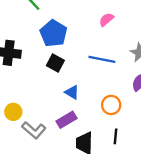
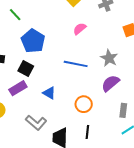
black square: (55, 63) -> (26, 69), moved
purple rectangle: (67, 120) -> (18, 88), moved
gray L-shape: (34, 130) -> (36, 123), moved

